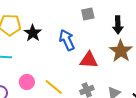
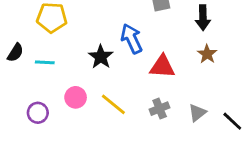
black star: (33, 33) -> (101, 57), moved
brown star: (121, 51) -> (207, 54), size x0.6

